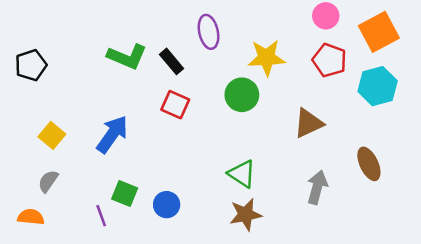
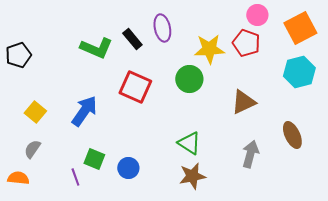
red pentagon: (329, 60) -> (246, 43), moved
black rectangle: (172, 61) -> (132, 39), moved
red square: (175, 105) -> (135, 87), size x1.4

